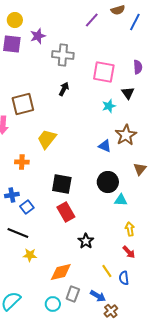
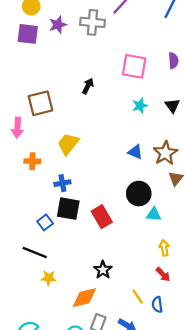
gray cross: (63, 55) -> (92, 22), moved
black triangle: (128, 93) -> (172, 106), moved
brown star: (126, 135) -> (165, 153), moved
orange cross: (22, 162) -> (32, 161), moved
black square: (62, 184) -> (68, 209), moved
blue cross: (12, 195) -> (62, 183), moved
red rectangle: (66, 212) -> (102, 217), moved
black star: (86, 241) -> (103, 270), moved

